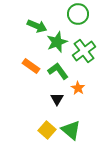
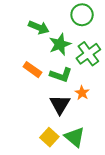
green L-shape: (58, 71) -> (61, 75), turned 145
black triangle: (57, 99) -> (60, 104), size x1.5

